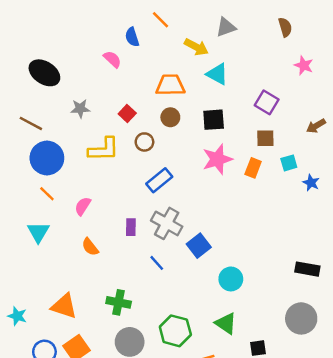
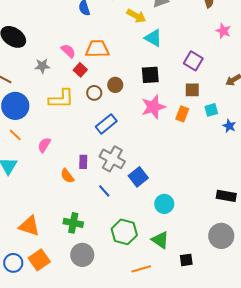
pink semicircle: (112, 59) -> (68, 51), moved
orange trapezoid: (170, 85) -> (97, 49), moved
brown circle: (170, 117) -> (115, 85), moved
orange semicircle: (90, 247) -> (67, 176), moved
green hexagon: (175, 331) -> (124, 232), moved

